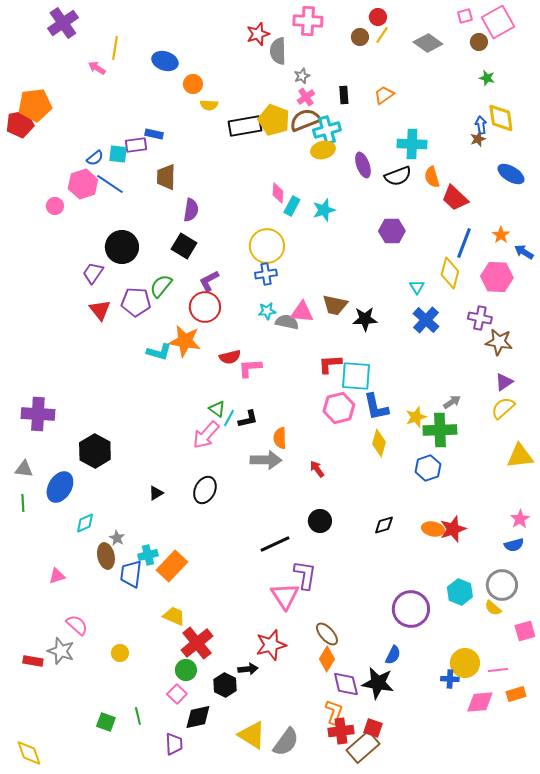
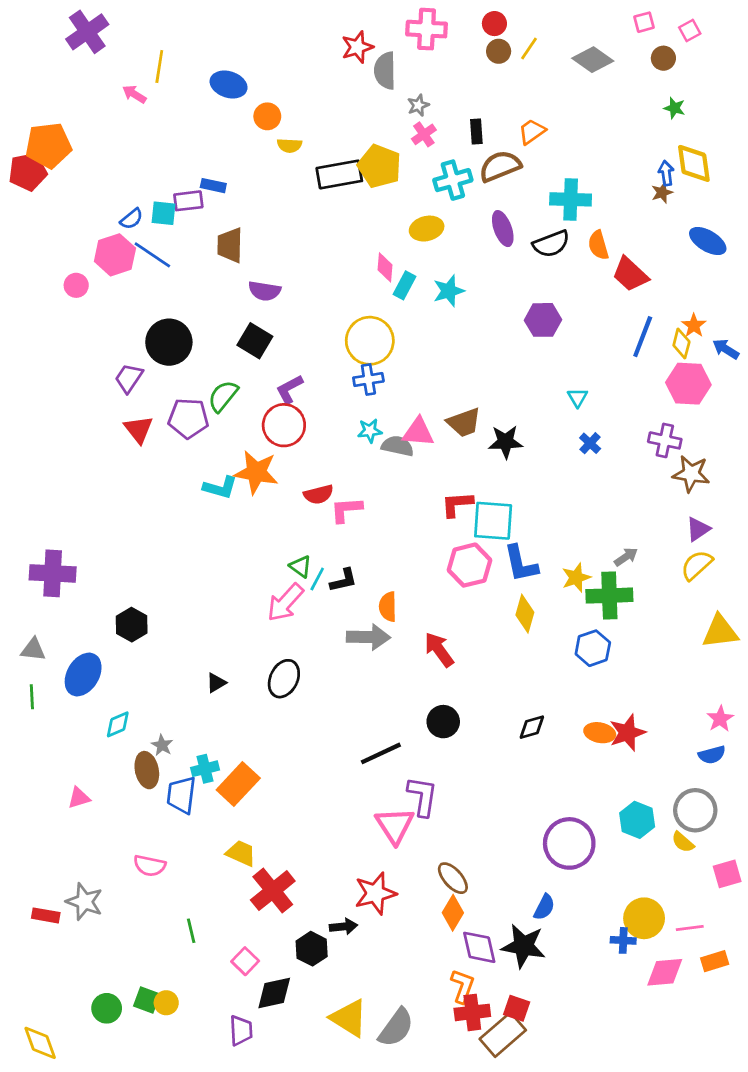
red circle: (378, 17) -> (494, 24), moved
pink square: (498, 22) -> (690, 30), size x0.5
brown semicircle: (305, 120) -> (500, 166), moved
yellow ellipse: (323, 150) -> (427, 229), moved
purple semicircle: (191, 210) -> (265, 291), turned 90
yellow diamond: (450, 273) -> (681, 343), moved, size x0.7
brown trapezoid: (335, 305) -> (464, 422), turned -32
blue cross: (426, 320) -> (590, 443), size x0.6
black hexagon: (95, 451) -> (132, 625), size x0.7
red arrow: (317, 469) -> (439, 650), size x1.5
pink semicircle: (77, 625) -> (150, 866), moved, turned 150
yellow circle: (120, 653) -> (166, 1003), moved
green circle: (186, 670) -> (107, 1008), moved
green line: (138, 716) -> (191, 931), moved

